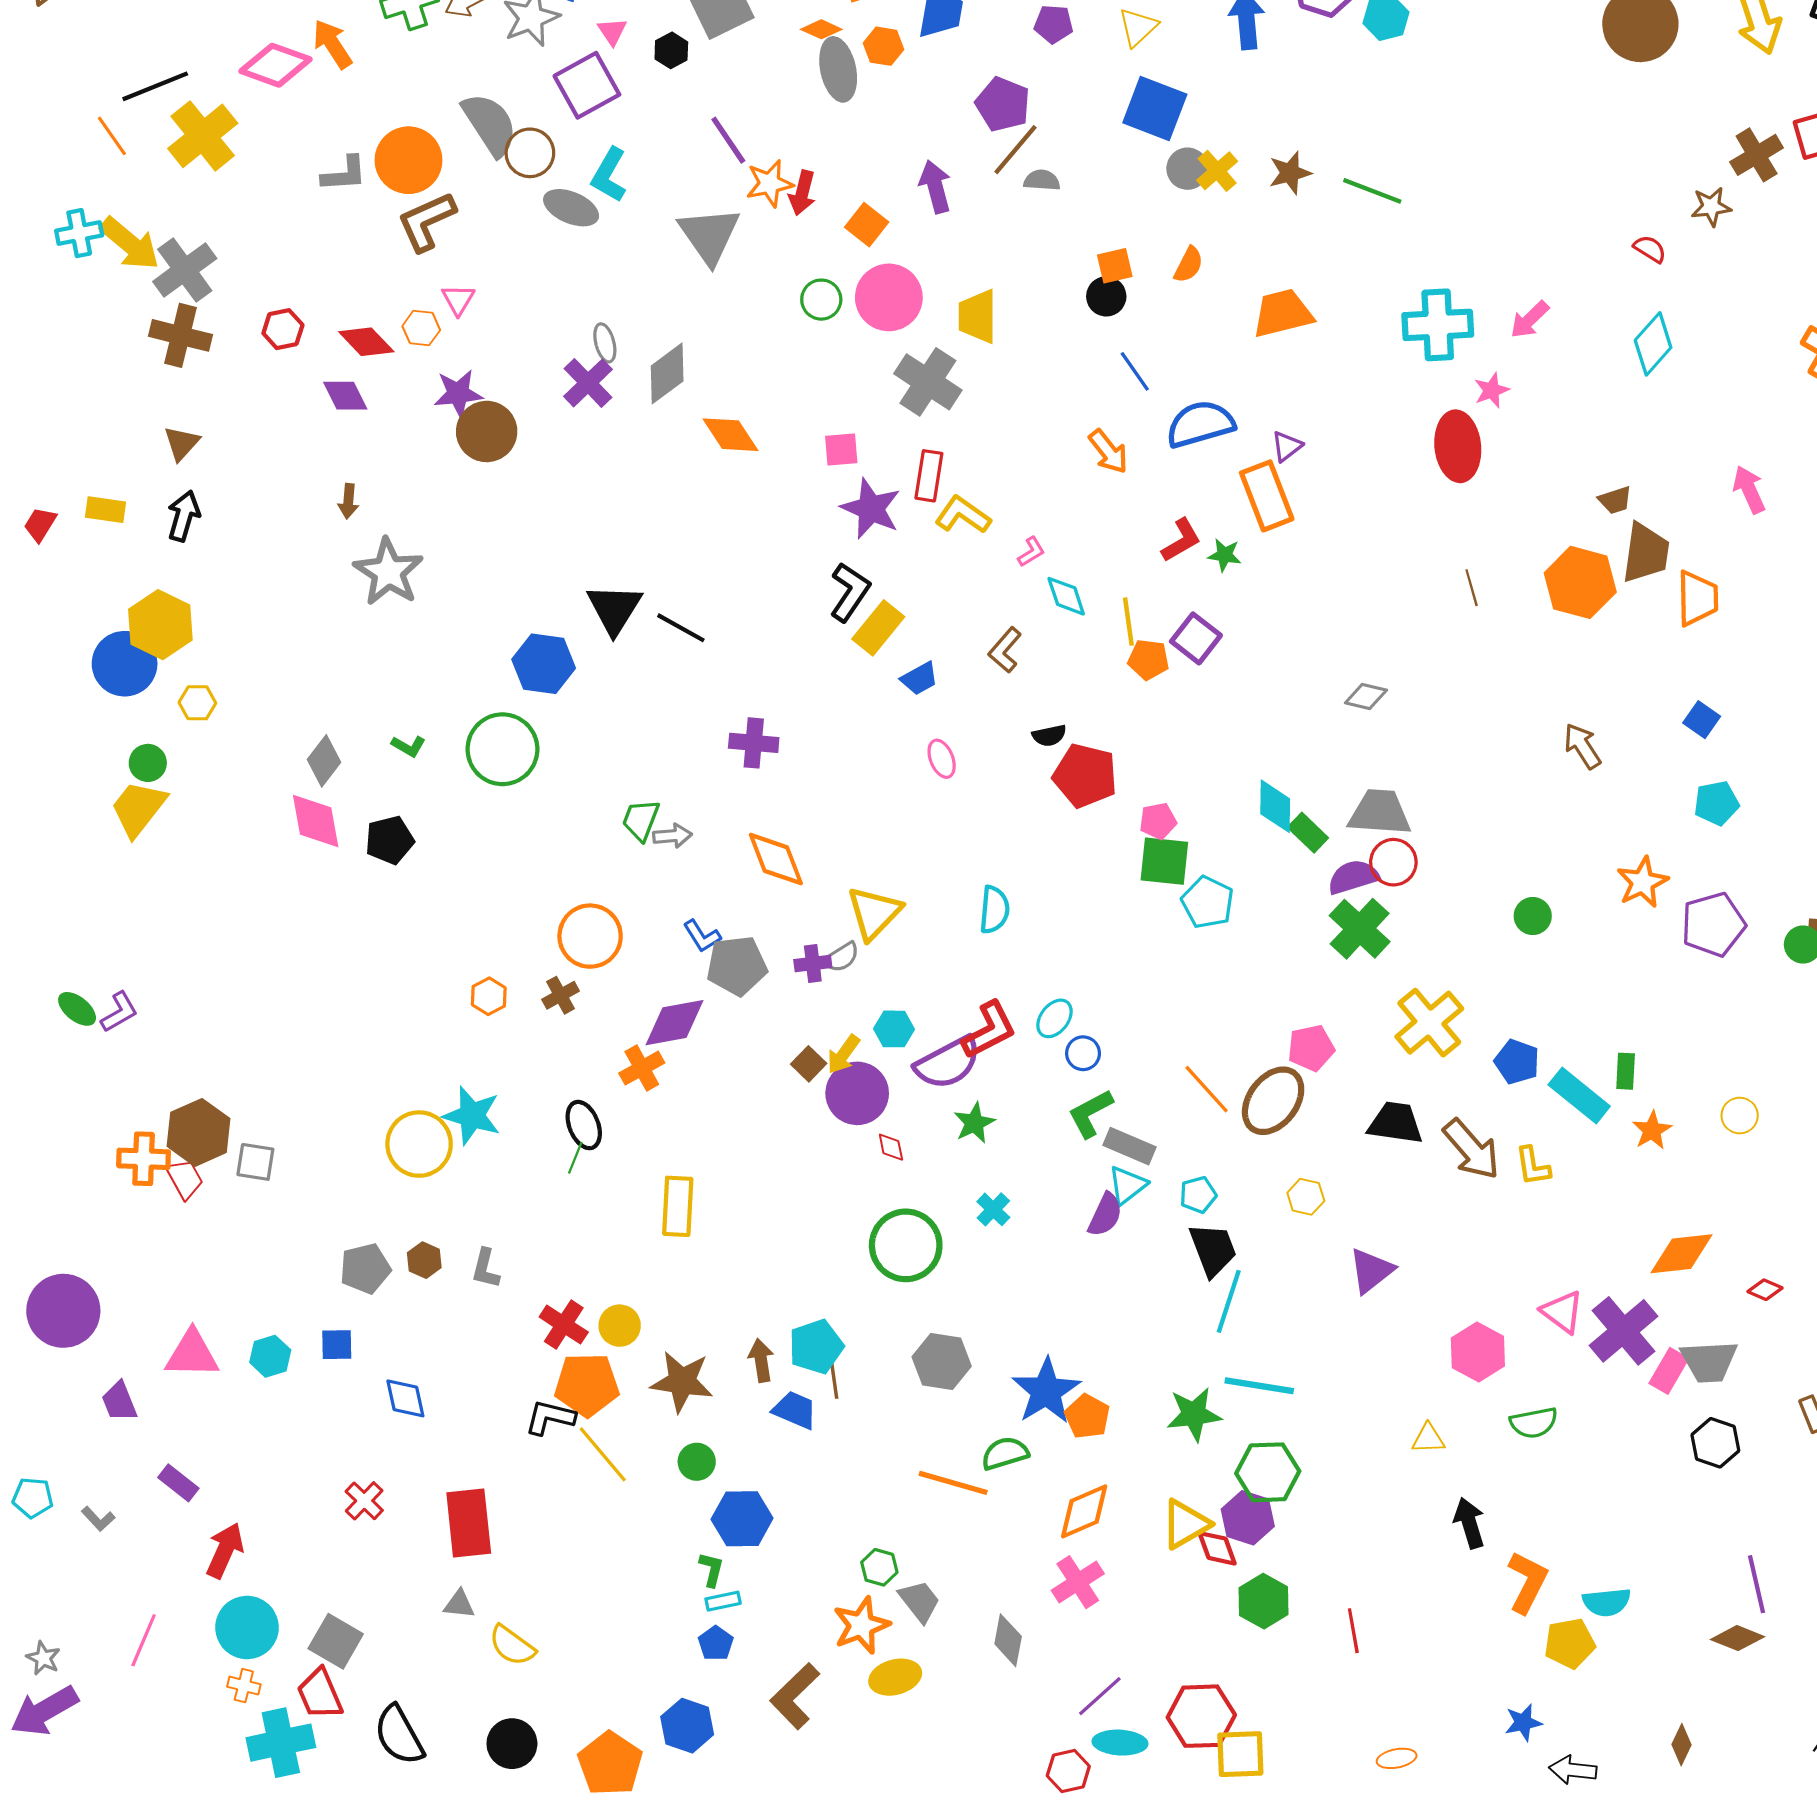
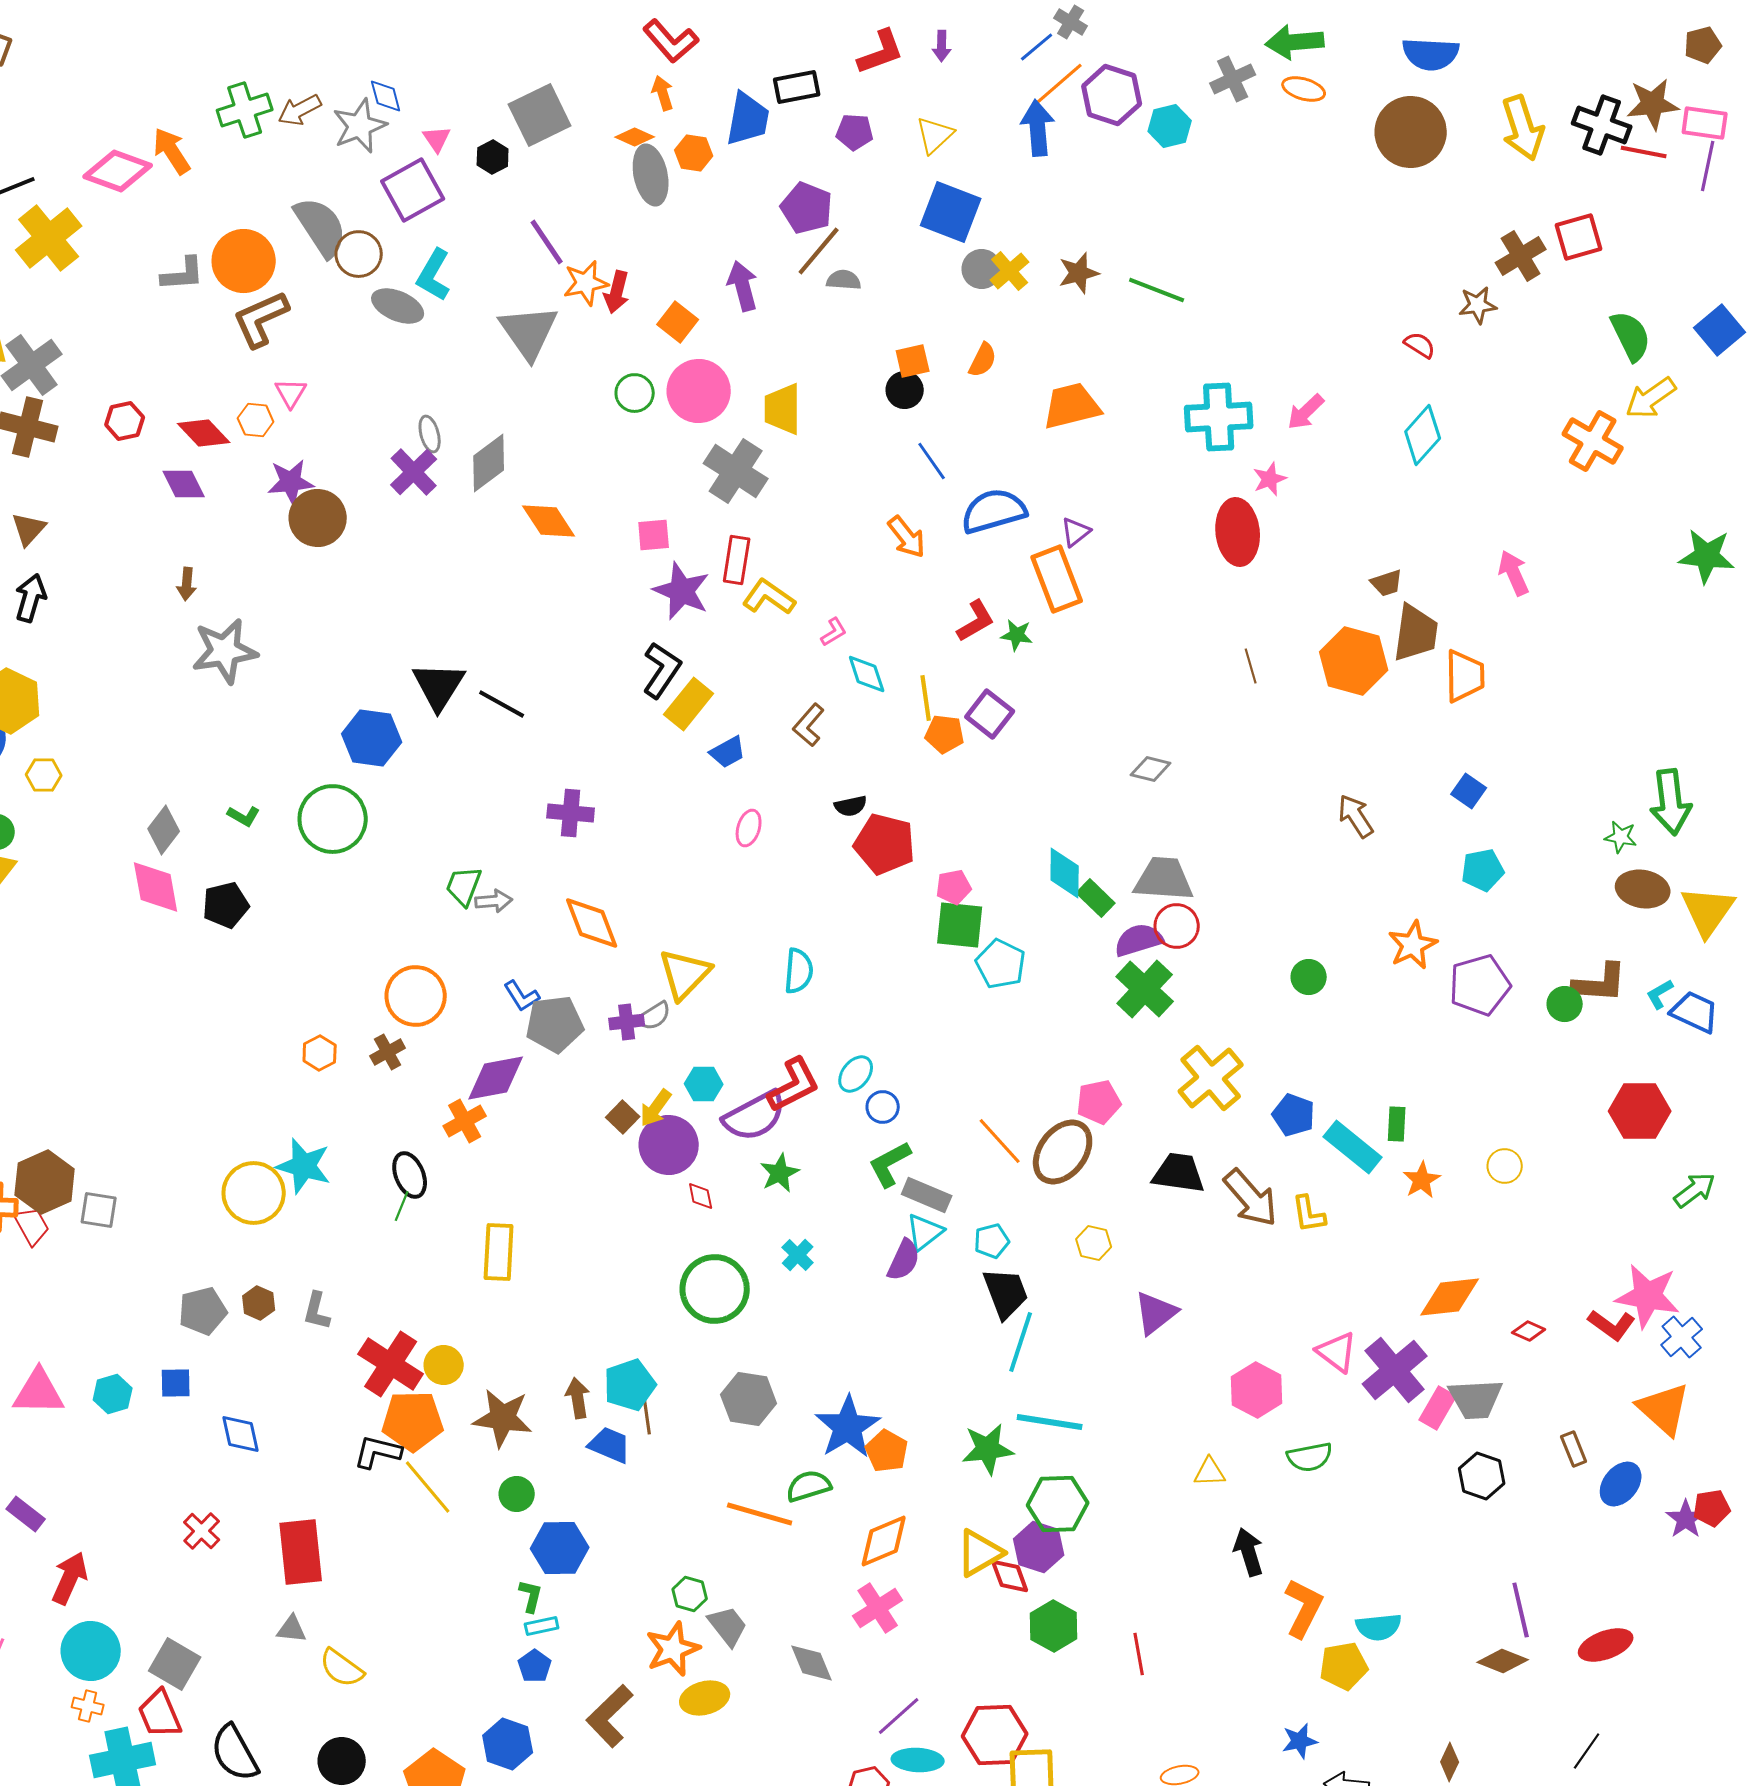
gray star: (388, 572) -> (225, 651), turned 30
pink ellipse: (942, 759) -> (749, 828), turned 39
red cross: (564, 1325) -> (391, 1364), size x1.4
gray diamond: (1008, 1640) -> (812, 1663), turned -33

